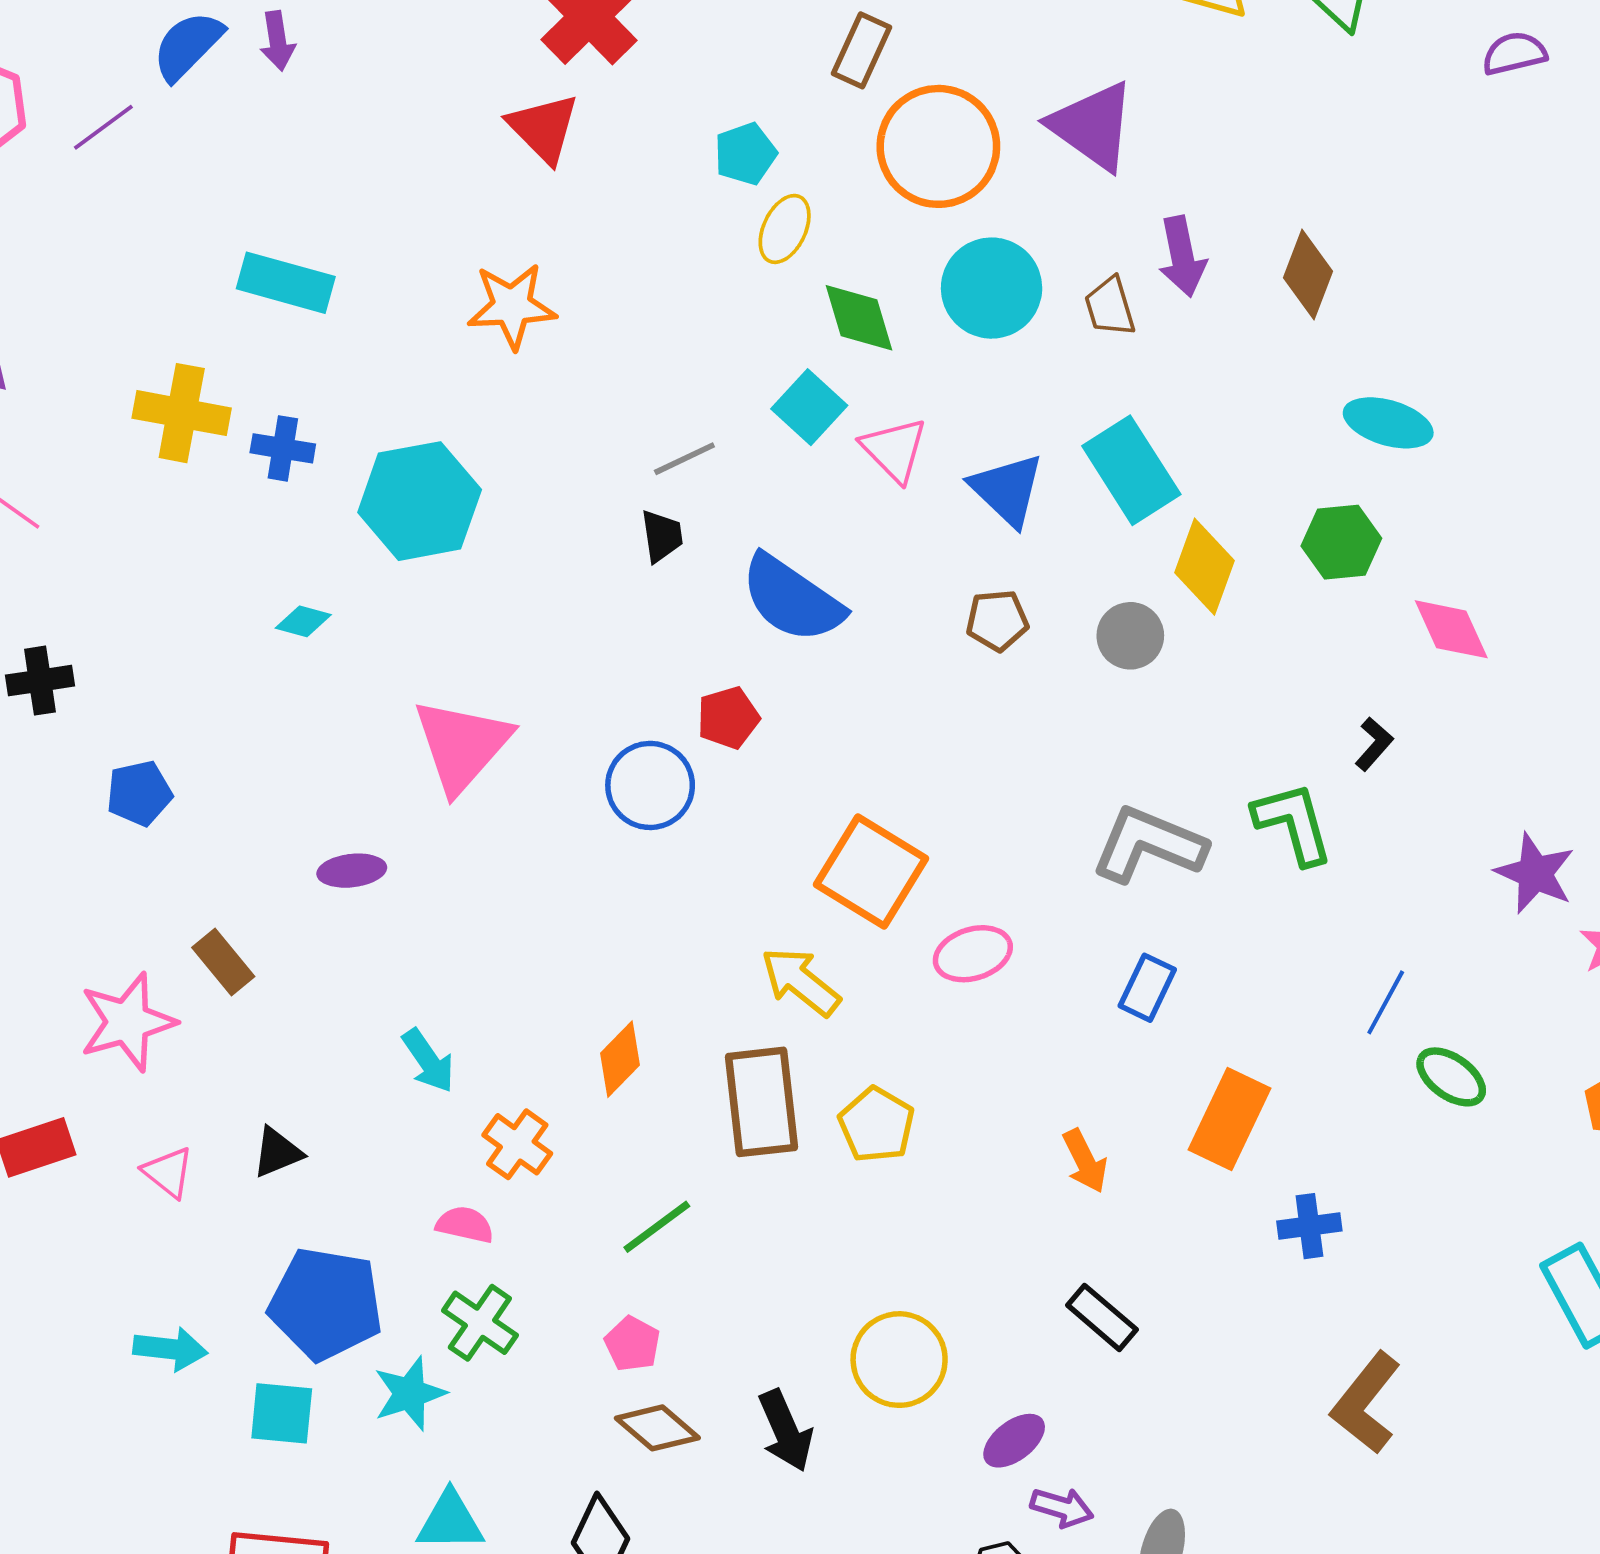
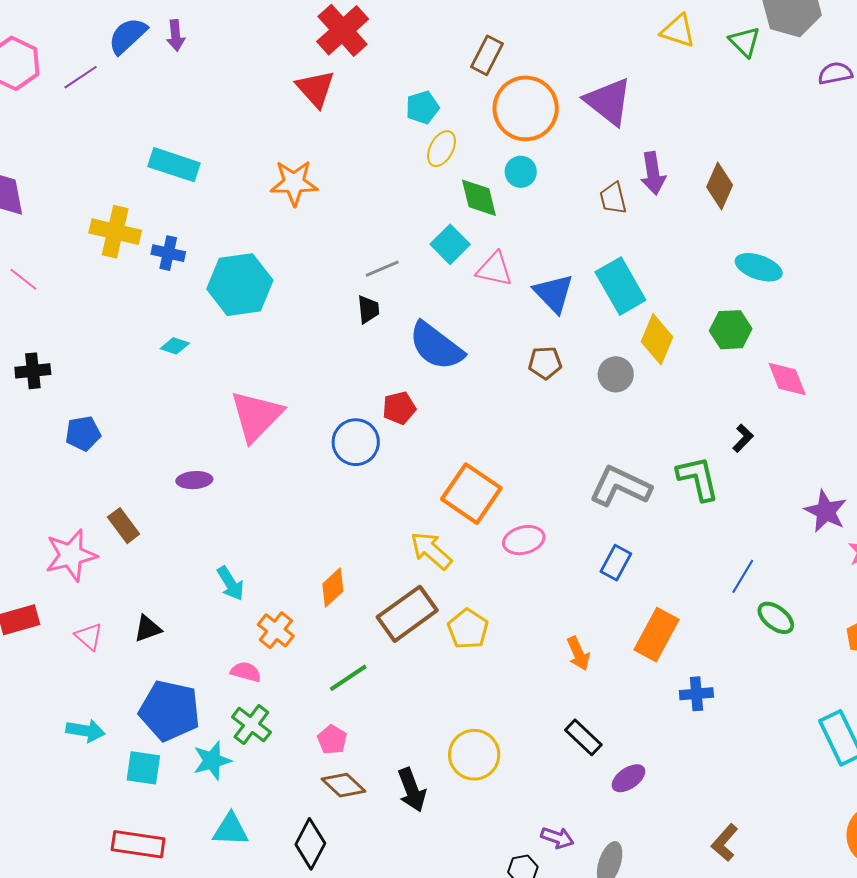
cyan circle: (992, 288) -> (521, 172), moved, size x0.6
pink triangle: (894, 450) -> (494, 269), turned -36
brown rectangle: (761, 1102) -> (407, 614), turned 58
brown L-shape: (1366, 1403) -> (725, 843), moved, size x0.7
purple ellipse: (1014, 1441) -> (628, 778), moved

